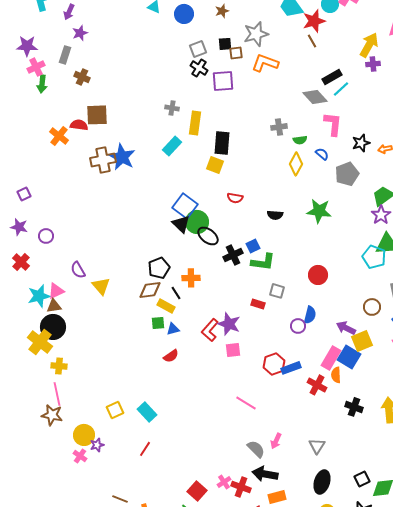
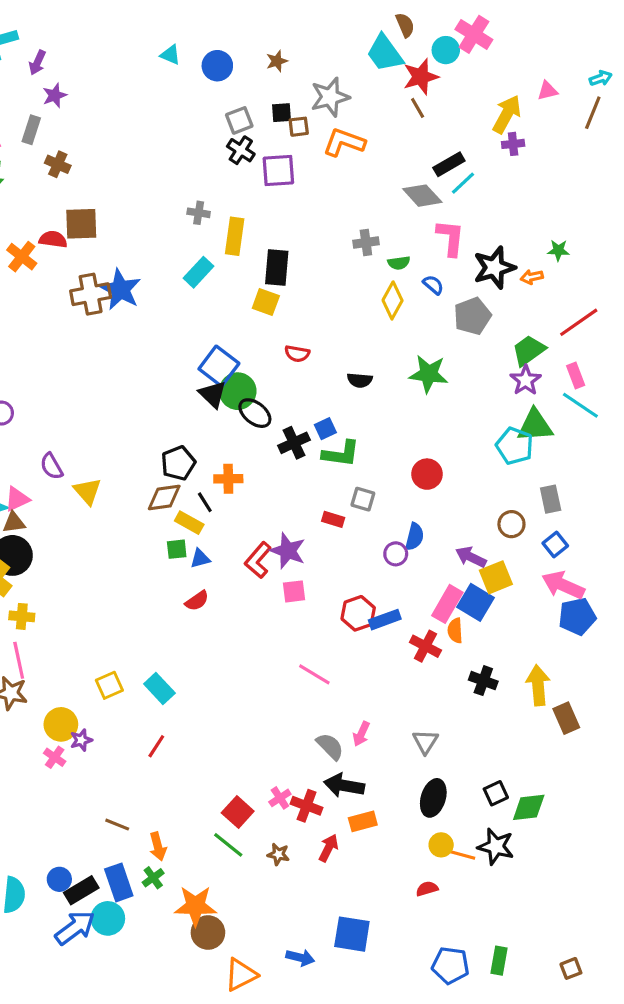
black star: (361, 143) -> (494, 268), size x1.5

